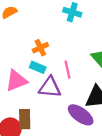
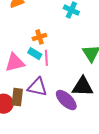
pink line: (67, 70) -> (46, 58), moved
purple triangle: (50, 87) -> (37, 87), moved

